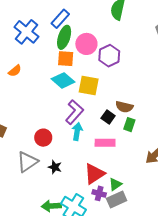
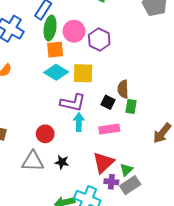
brown semicircle: (124, 107) -> (123, 89), turned 84
purple L-shape: (74, 112) -> (73, 103), turned 70
gray triangle: (27, 162) -> (33, 161), turned 45

